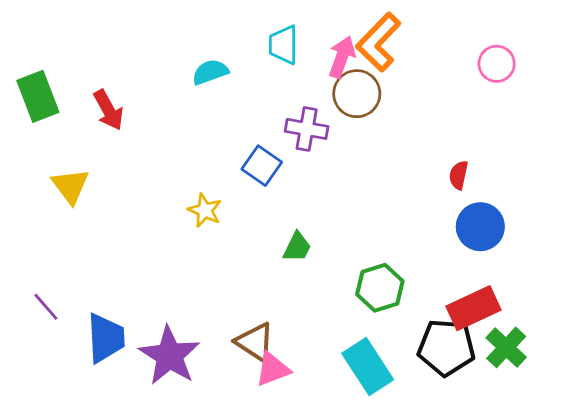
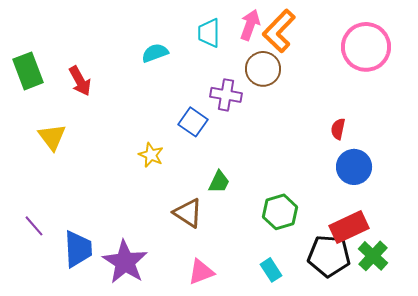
pink arrow: (342, 57) -> (250, 25), moved
pink circle: (497, 64) -> (366, 47), size x1.8
brown triangle: (255, 342) -> (188, 213), moved
cyan rectangle: (368, 366) -> (271, 270), size x0.6

